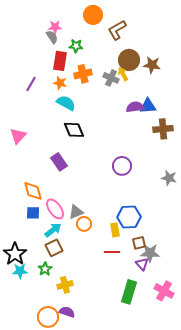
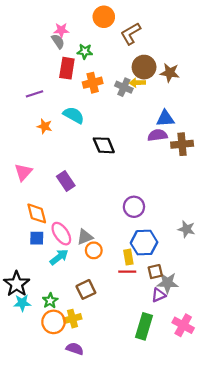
yellow arrow: (123, 74) -> (137, 83), turned -64
orange star: (60, 83) -> (45, 126), moved
purple line: (31, 84) -> (34, 94), turned 42
purple semicircle: (135, 107) -> (157, 135), moved
black diamond: (74, 130) -> (104, 145), moved
pink triangle: (18, 136) -> (23, 172), moved
purple circle: (122, 166) -> (134, 207), moved
gray star: (169, 178) -> (187, 229), moved
brown square: (54, 248) -> (86, 289), moved
red line: (112, 252) -> (127, 272), moved
purple triangle: (142, 264) -> (159, 295), turned 48
orange circle: (48, 317) -> (53, 322), moved

